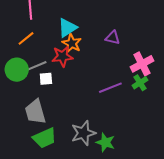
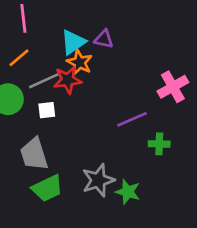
purple triangle: (113, 38) -> (104, 39), moved
gray line: (35, 67) -> (44, 81), moved
green cross: (140, 83) -> (159, 144), moved, turned 35

